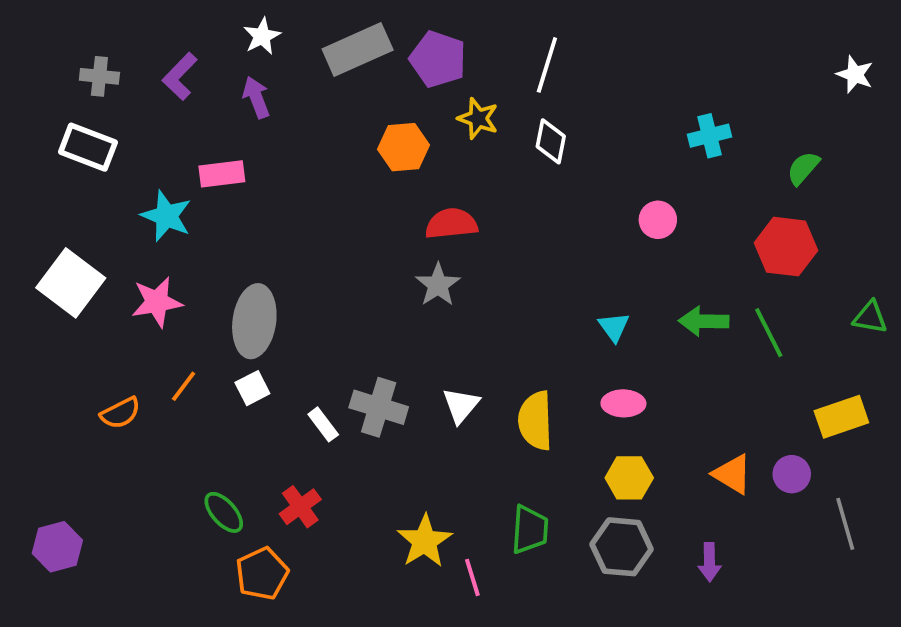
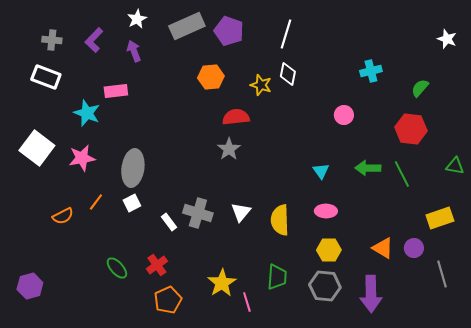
yellow star: (478, 118) -> (261, 85), moved
purple arrow: (709, 562) -> (371, 294), size x1.8
orange pentagon: (262, 574) -> (168, 300), moved

